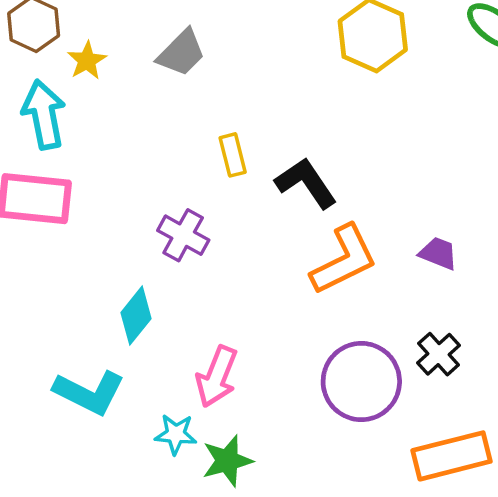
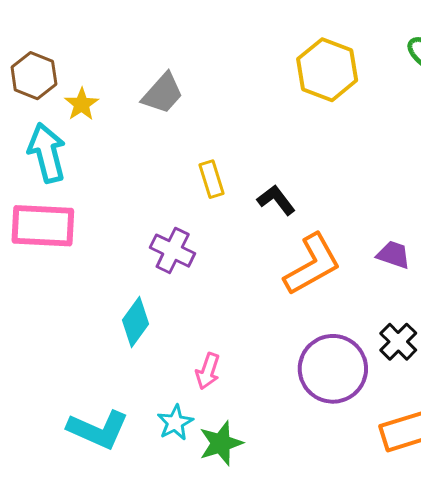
black L-shape: (306, 183) -> (276, 200), size x0.7
pink arrow: (217, 377) -> (208, 371), size x0.7
cyan L-shape: (89, 392) -> (98, 430), moved
cyan star: (176, 434) -> (175, 423), turned -30

